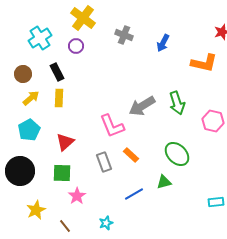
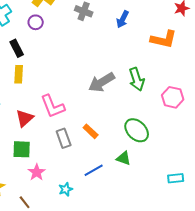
pink L-shape: (112, 126) -> (53, 106), moved
green triangle: (164, 182) -> (124, 158), turned 35
cyan star: (106, 223) -> (66, 189), moved

